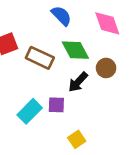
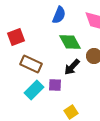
blue semicircle: (61, 16) -> (59, 15), turned 66
brown rectangle: (40, 58) -> (31, 64), moved

